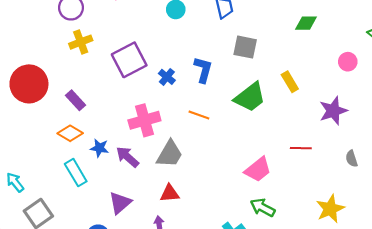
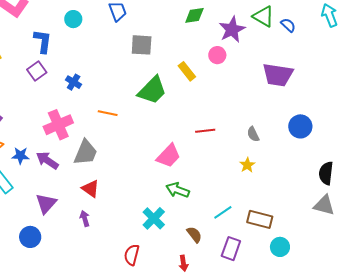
purple square: (129, 60) -> (37, 71), size x0.6
pink circle: (348, 62) -> (217, 55), moved
blue L-shape: (203, 70) -> (43, 41), moved
purple star: (333, 111) -> (232, 30), moved
red triangle: (170, 193) -> (91, 189), turned 48
yellow star: (330, 209) -> (247, 165), moved, size x0.6

